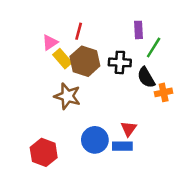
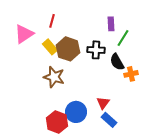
red line: (79, 31) -> (52, 21), moved
pink triangle: (50, 42) -> (24, 34), moved, size x1.5
blue rectangle: (122, 146) -> (109, 120), moved, turned 42
red hexagon: (44, 152) -> (57, 122), moved

